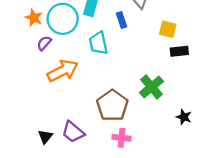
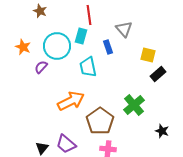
orange star: (34, 18) -> (23, 47), moved
black rectangle: (179, 51) -> (158, 74), turned -35
orange arrow: (63, 71) -> (71, 101), moved

